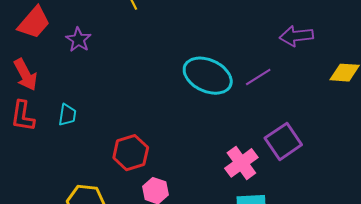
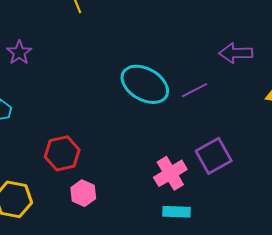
purple star: (78, 40) -> (19, 53), moved

